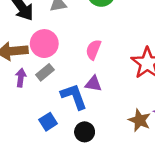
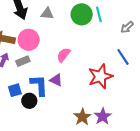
blue square: (48, 122) -> (15, 90), moved
black circle: (85, 132) -> (29, 101), moved

